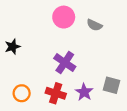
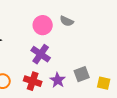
pink circle: (64, 17) -> (43, 25), moved
gray square: (111, 85) -> (82, 74), turned -35

